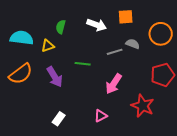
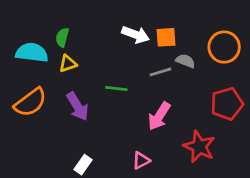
orange square: (126, 17) -> (166, 37), moved
green semicircle: (61, 27) -> (62, 37), moved

